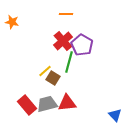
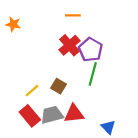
green line: (69, 62) -> (93, 74), moved
yellow line: (45, 71) -> (32, 91), moved
blue triangle: (115, 115) -> (108, 127), moved

